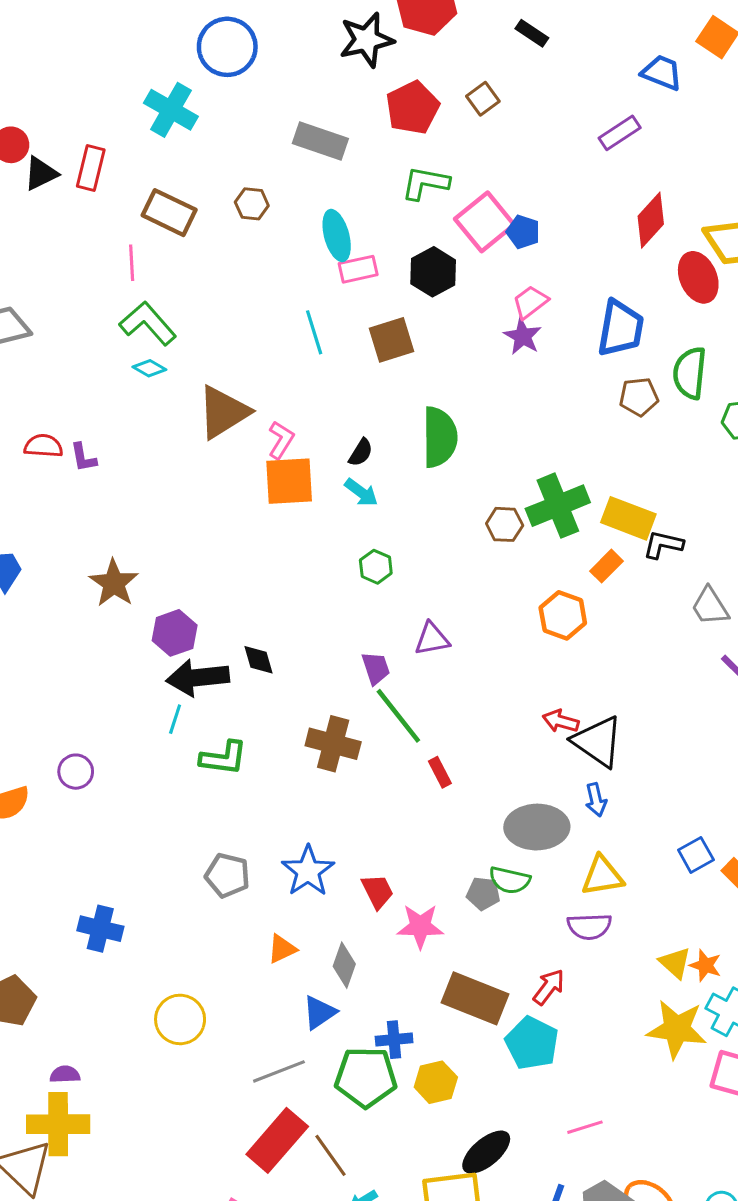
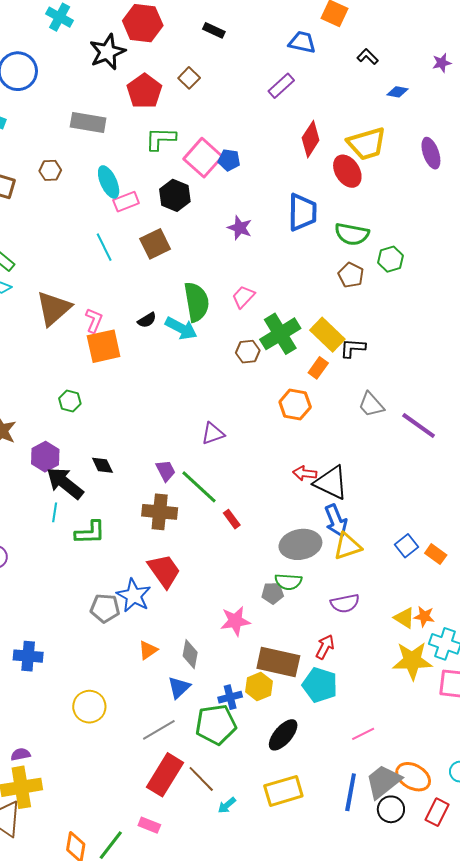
pink trapezoid: (530, 302) -> (243, 297), moved
green semicircle: (690, 373) -> (352, 234), turned -76
brown pentagon: (639, 397) -> (351, 275), moved, turned -30
black semicircle: (361, 452) -> (147, 320), turned 36
cyan arrow: (361, 493) -> (181, 328), moved, size x1.4
yellow rectangle: (628, 518) -> (327, 335), turned 32
green hexagon: (376, 567) -> (70, 401), moved
gray trapezoid: (710, 606) -> (371, 405), moved
purple trapezoid: (376, 668) -> (166, 471), moved
black arrow: (198, 678) -> (65, 483), turned 54
blue arrow: (596, 800) -> (336, 521), size x1.5
blue star: (308, 871) -> (134, 596), moved
yellow triangle: (602, 876) -> (348, 546), moved
red trapezoid: (377, 891) -> (164, 571), moved, size x1.5
yellow hexagon: (436, 1082) -> (259, 686), moved
black ellipse: (486, 1152) -> (283, 735), moved

